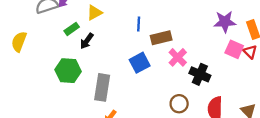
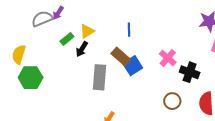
yellow triangle: (95, 13) -> (87, 31), moved
brown rectangle: (161, 38) -> (121, 56), moved, turned 60
green hexagon: (68, 71) -> (31, 78), moved
gray rectangle: (102, 87) -> (100, 77), moved

